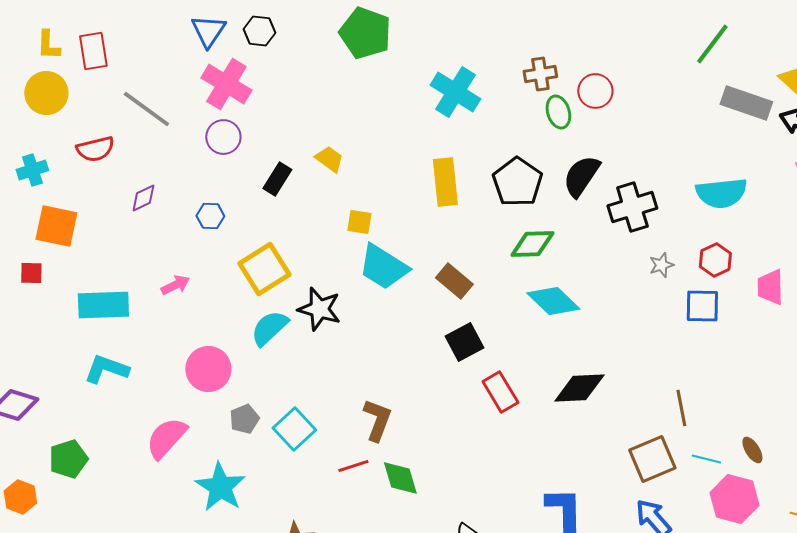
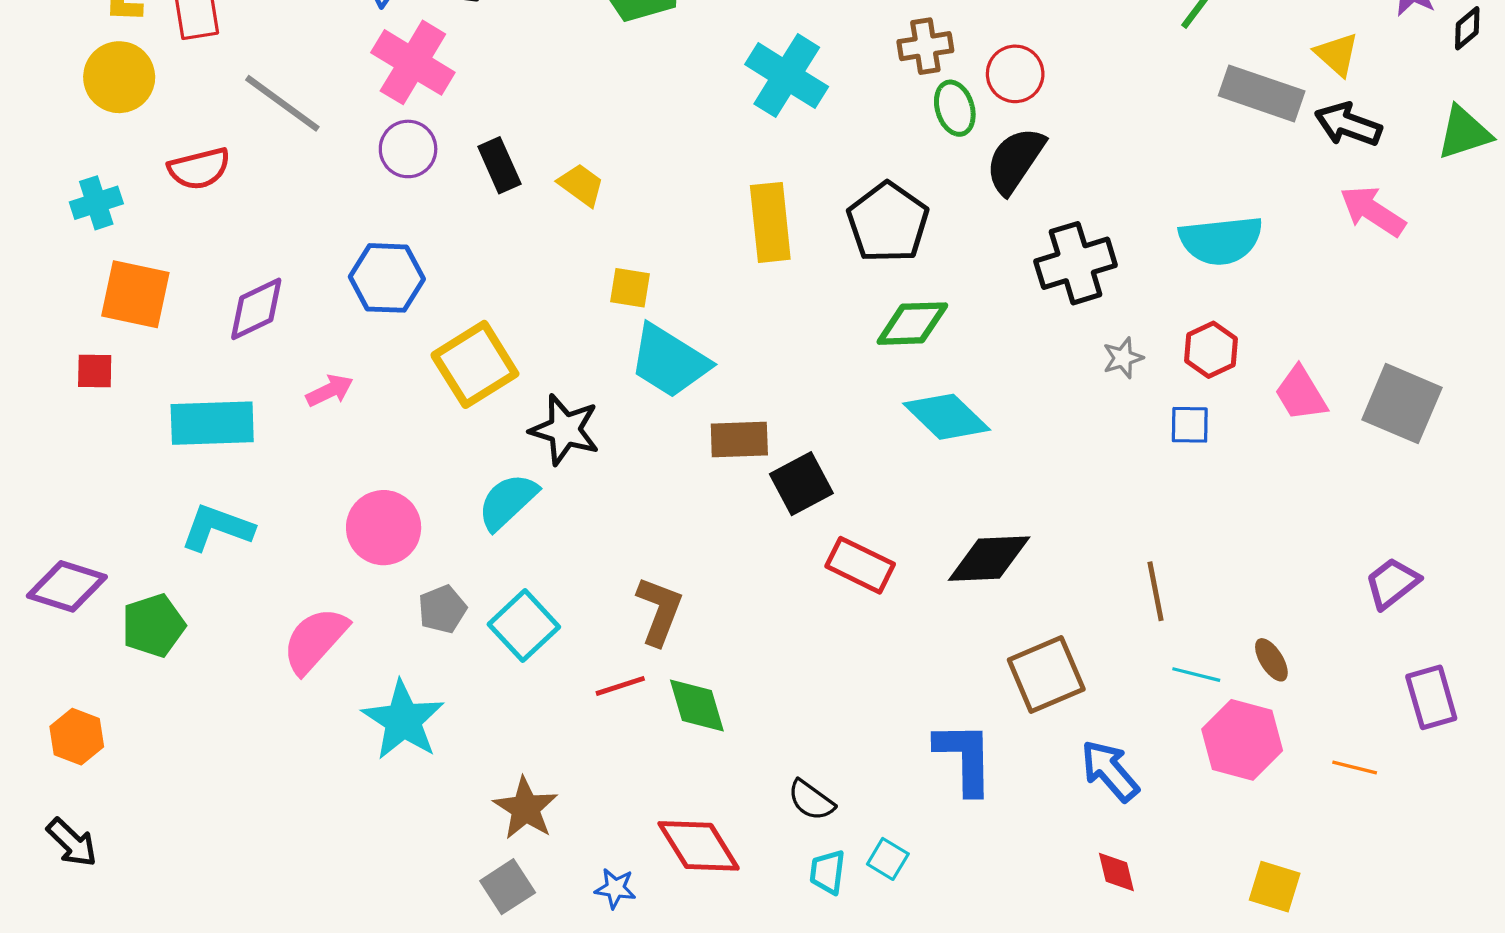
black semicircle: (581, 176) -> (1015, 160), moved
black rectangle: (277, 179) -> (499, 165), moved, turned -56
purple diamond: (143, 198) -> (256, 309), moved, size x1.4
blue hexagon: (210, 216) -> (387, 278), size x1.6
brown rectangle: (454, 281) -> (739, 439), moved, turned -42
pink trapezoid: (770, 287) -> (1301, 394), turned -30
blue square: (702, 306) -> (1190, 425), size x0.7
cyan semicircle: (269, 328) -> (508, 502), moved
red rectangle: (500, 392) -> (860, 565), turned -33
green pentagon: (68, 459) -> (153, 626), moved
brown square: (652, 459) -> (1046, 675), moved

